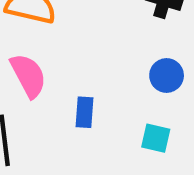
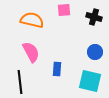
cyan square: (156, 138) -> (90, 81), size x1.6

